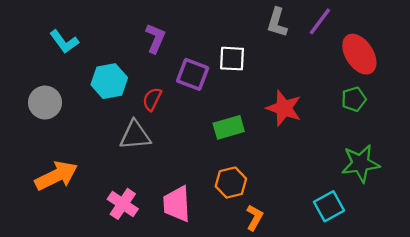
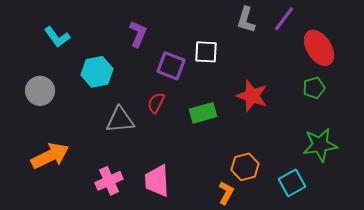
red semicircle: (152, 99) -> (156, 103), moved
orange hexagon: (231, 183) -> (245, 167), moved
pink cross: (123, 204) -> (109, 181), turned 32

